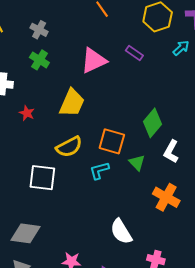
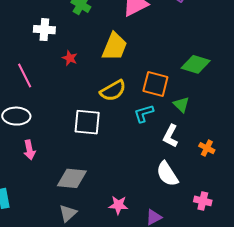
green diamond: (153, 123) -> (196, 64), turned 68
white L-shape: (171, 152) -> (170, 136), moved
orange cross: (166, 197) -> (207, 148), moved, size x0.6

